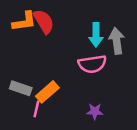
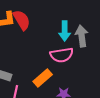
orange rectangle: (47, 92) -> (43, 78), moved

